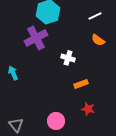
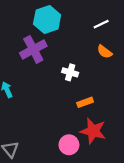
red star: (88, 109) -> (93, 131), size x1.6
pink circle: (56, 121) -> (69, 145), moved

